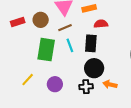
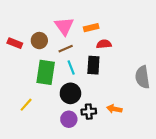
red rectangle: (18, 22) -> (15, 43), turned 40
black circle: (94, 68) -> (70, 93), moved
purple circle: (55, 84) -> (69, 119), moved

